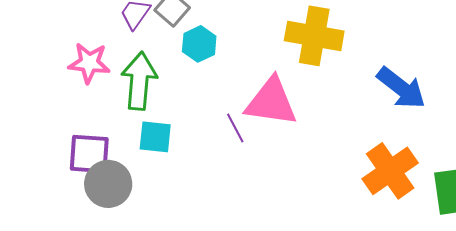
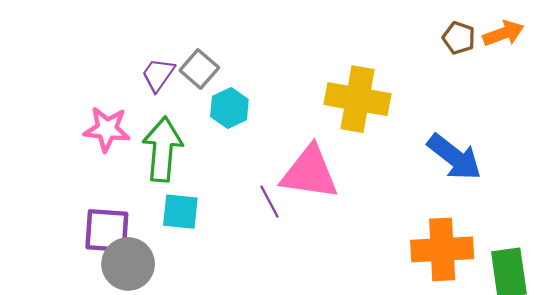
orange cross: (390, 171) -> (442, 249), turned 32

